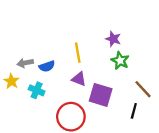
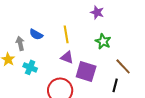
purple star: (113, 39) -> (97, 12), moved
gray arrow: (25, 63) -> (20, 43), turned 88
blue semicircle: (47, 66) -> (36, 34), moved, turned 48

